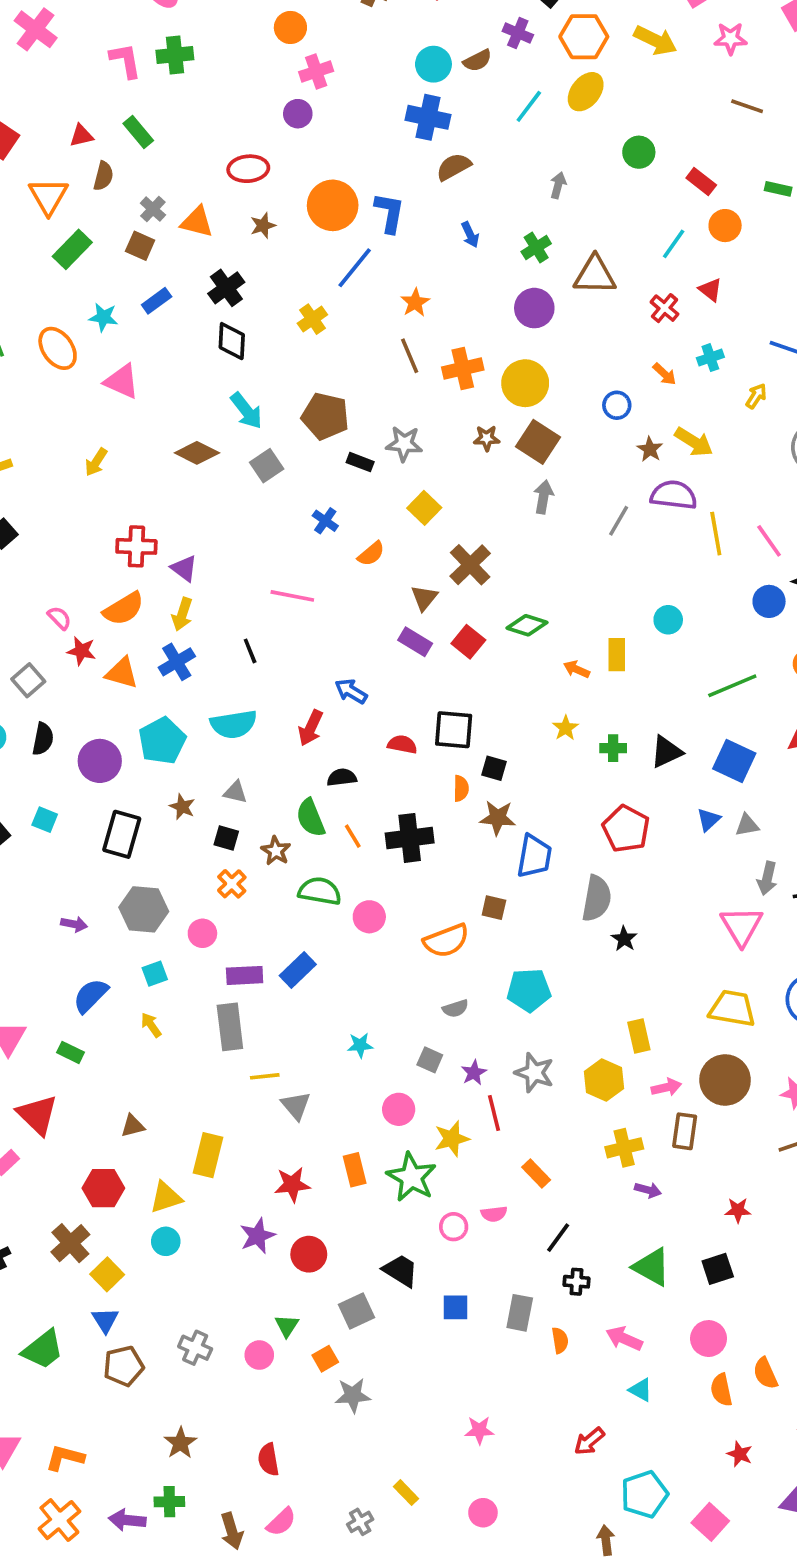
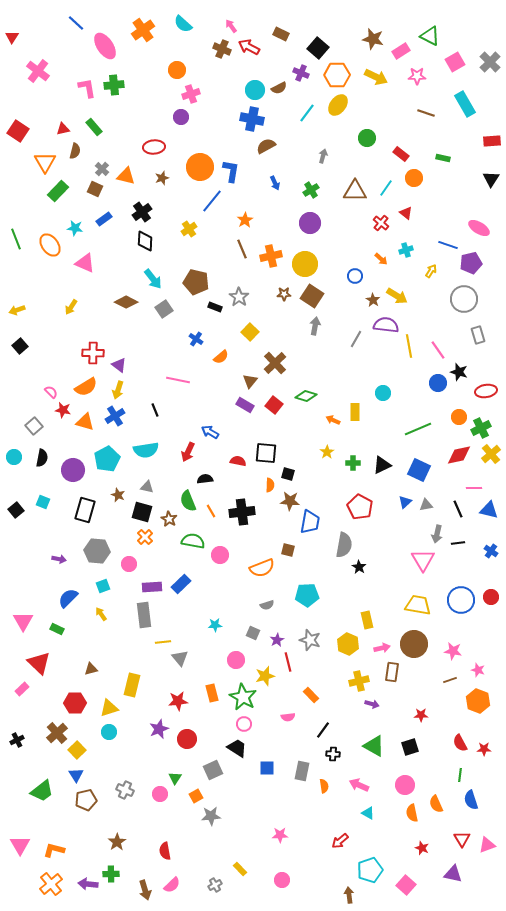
brown triangle: (595, 275) -> (355, 191), moved
gray star: (404, 444) -> (239, 297), turned 30
black square: (226, 838) -> (142, 512), size x1.5
pink circle: (454, 1227) -> (244, 724), moved

